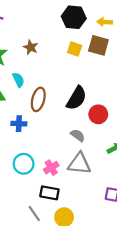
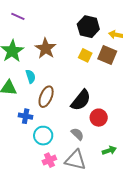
brown star: (31, 47) -> (46, 48), size x1.5
cyan circle: (24, 164) -> (43, 136), moved

